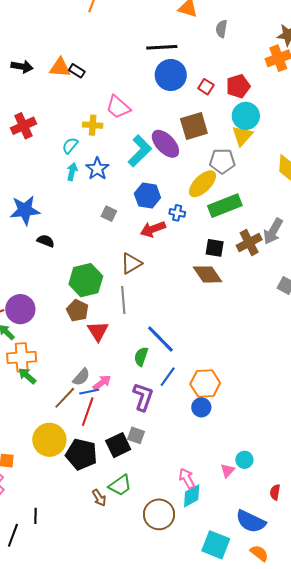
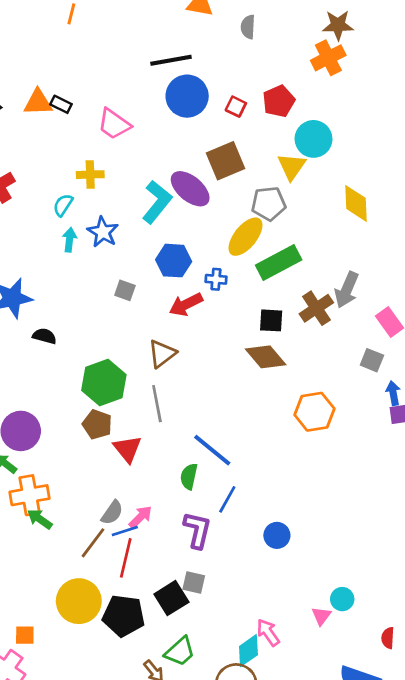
pink trapezoid: (118, 107) -> (114, 124), moved
cyan circle: (246, 116) -> (313, 139), moved
orange hexagon: (205, 384) -> (314, 412), moved
cyan diamond: (192, 496) -> (248, 651), moved

